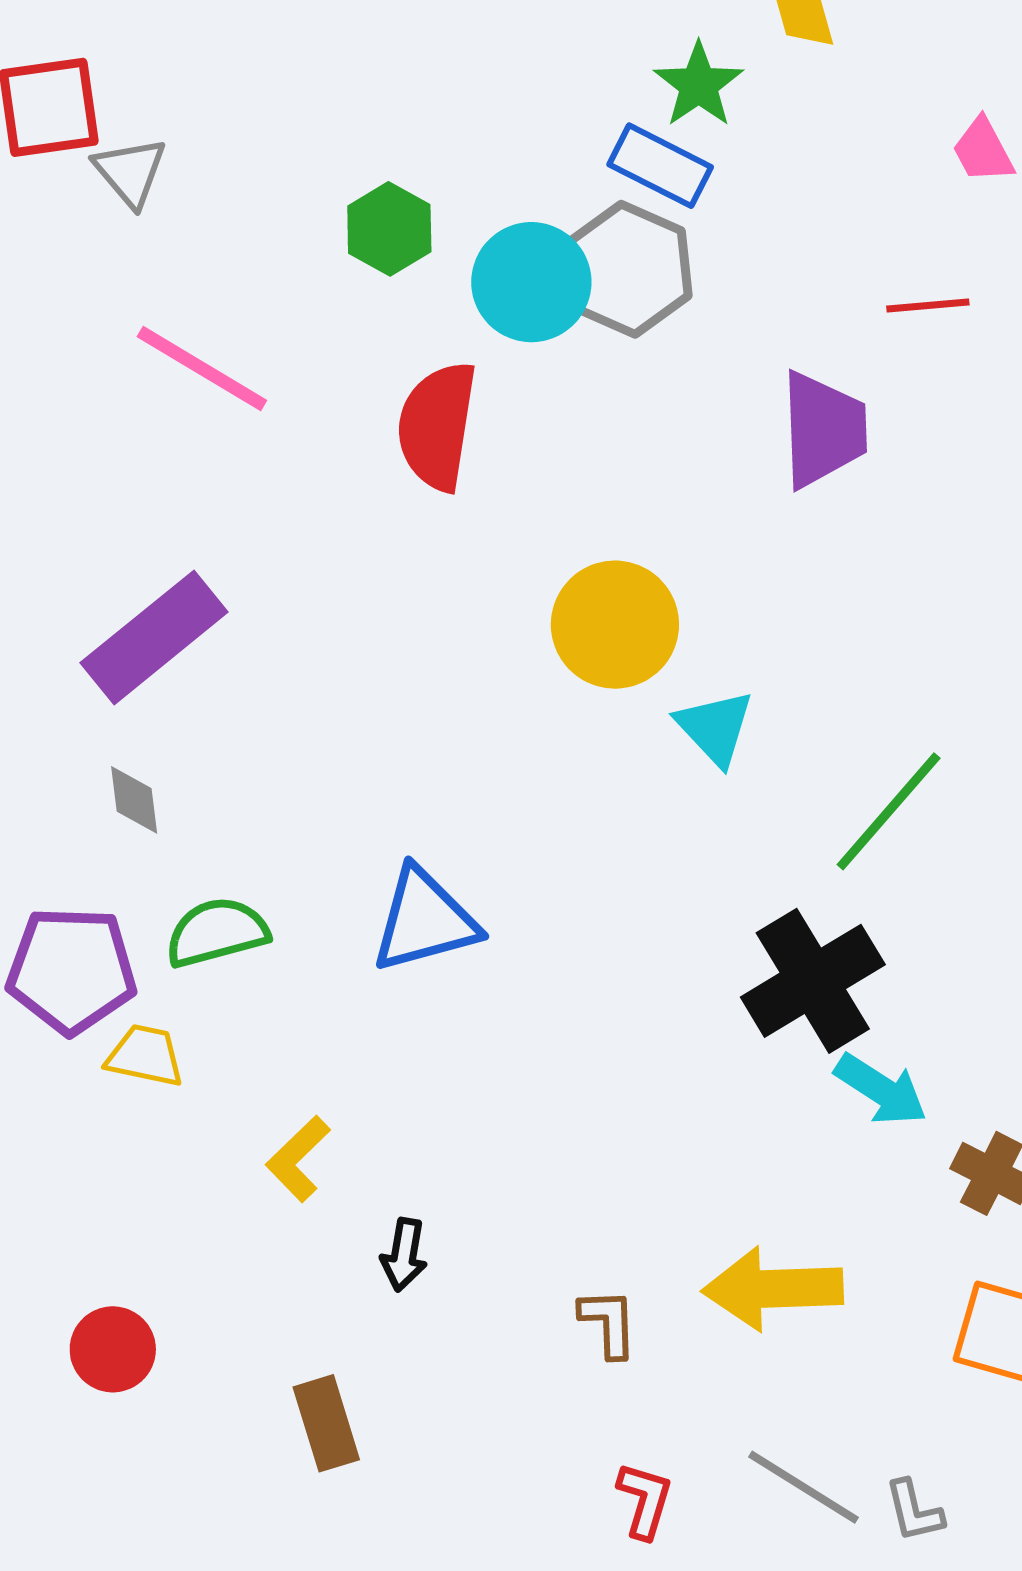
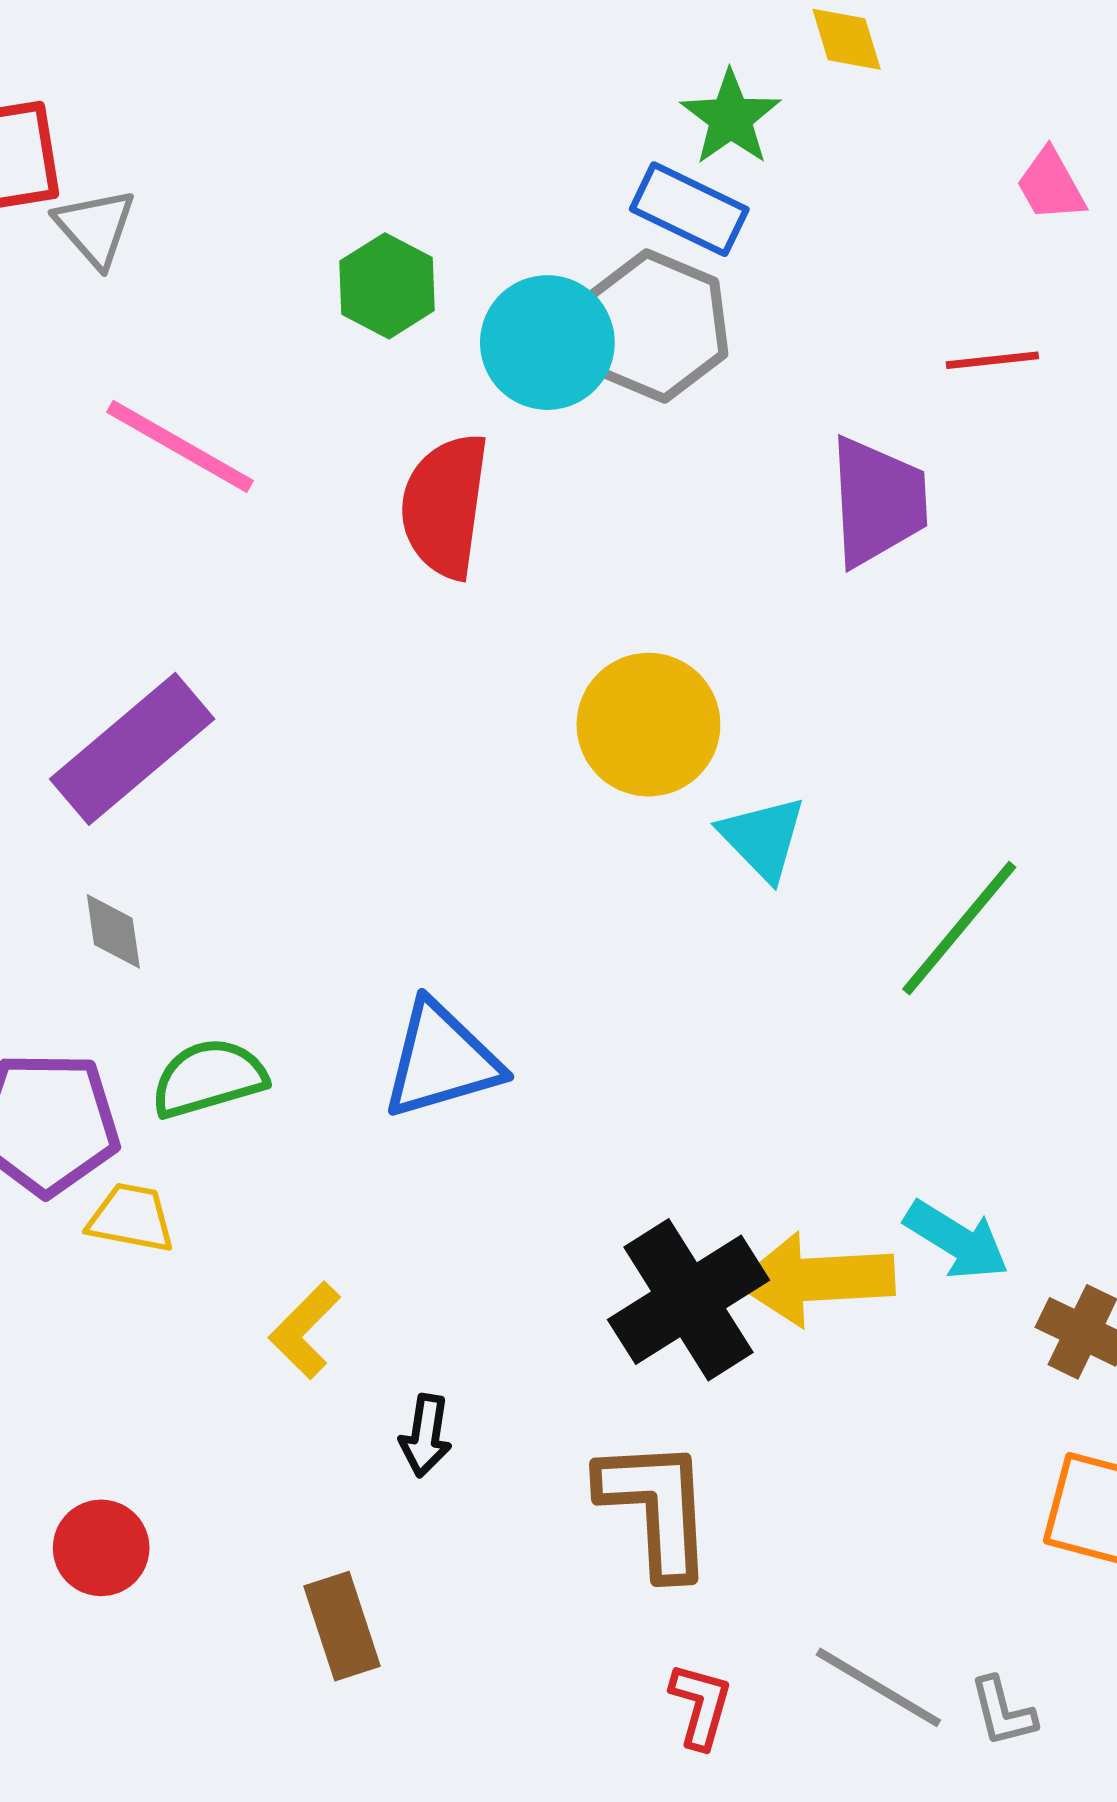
black cross: (813, 981) -> (689, 1300), moved
yellow arrow: (773, 1289) -> (816, 1279), moved
brown L-shape: (608, 1323) -> (656, 1507), size x1.8

